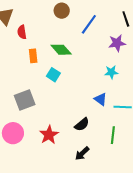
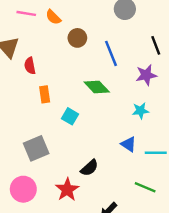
blue line: (89, 24) -> (111, 53), turned -55
green diamond: (61, 50) -> (97, 87), moved
black semicircle: (82, 124) -> (89, 168), moved
green line: (113, 135) -> (145, 187), turned -72

